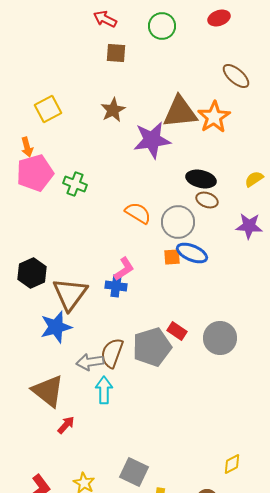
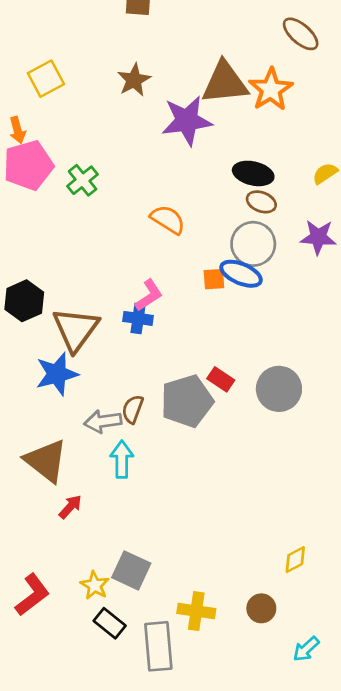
green cross: (75, 184) -> (83, 180), turned 30
gray circle: (178, 222) -> (253, 244), moved
brown semicircle: (112, 353) -> (133, 409), size x0.7
gray square: (134, 472) -> (131, 570), moved

